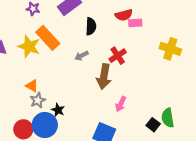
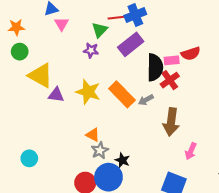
pink rectangle: (135, 23) -> (172, 60), moved
black semicircle: (91, 26) -> (155, 67), size x1.4
orange rectangle: (48, 38) -> (122, 94), moved
red cross: (118, 56) -> (170, 80), moved

